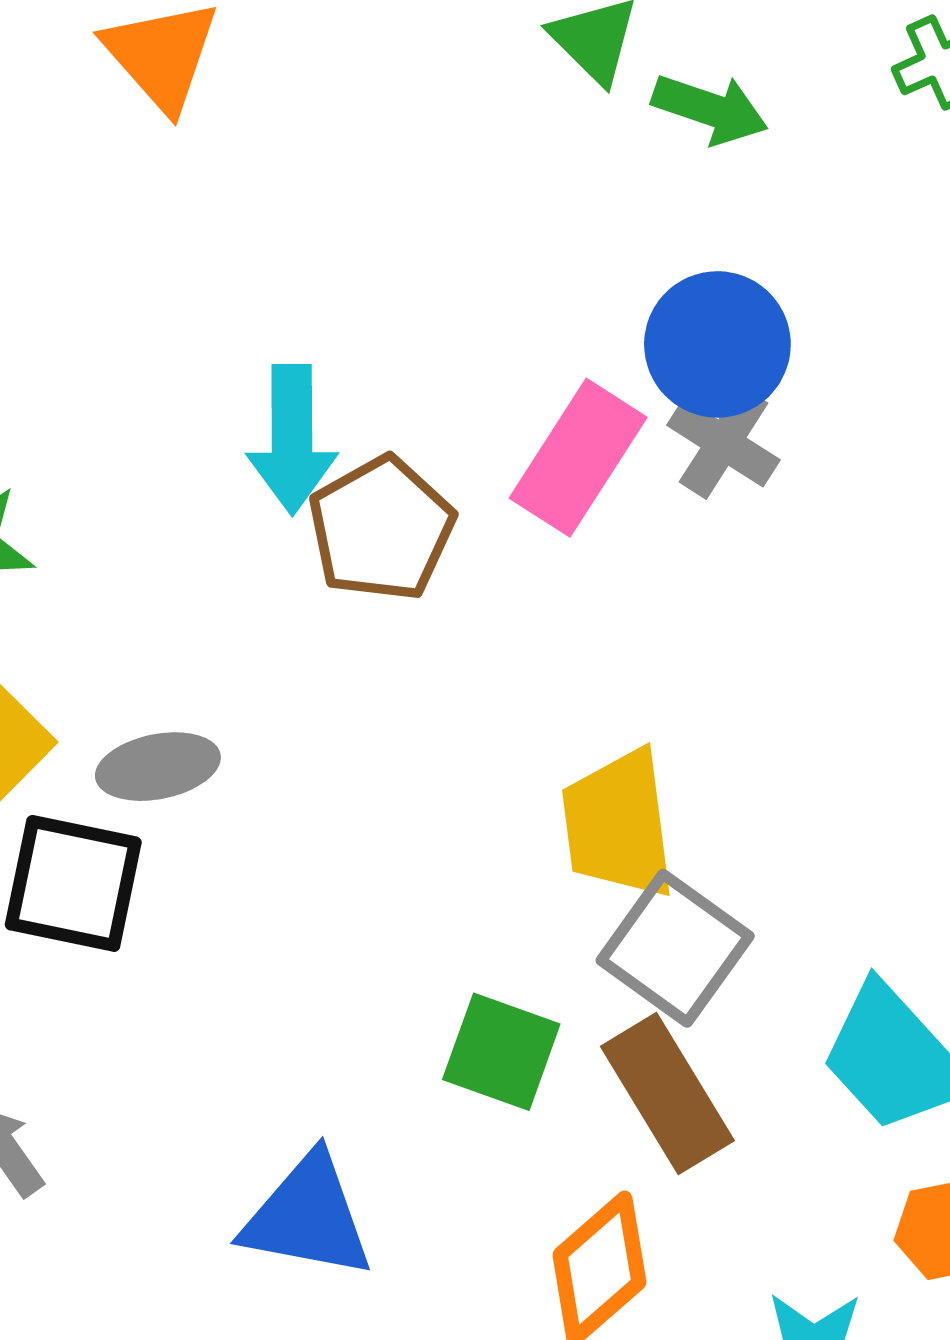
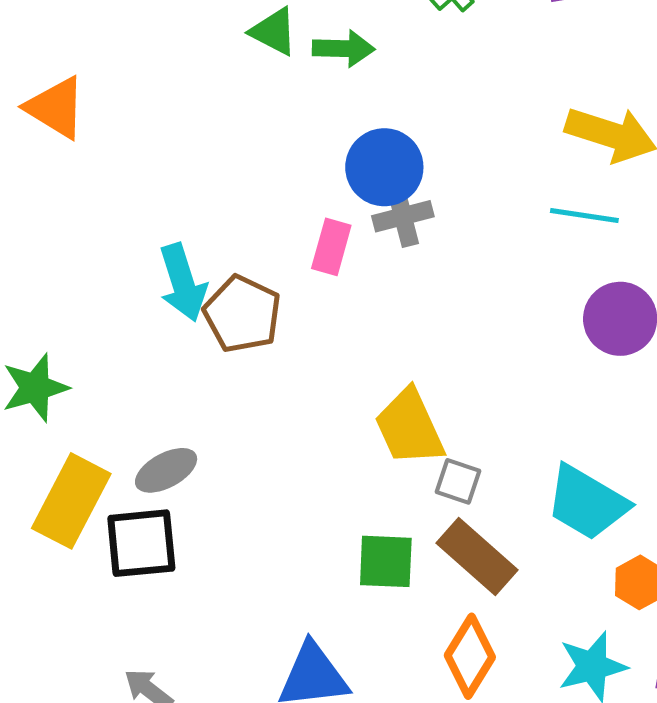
gray cross: (723, 443) -> (403, 216), turned -30
pink rectangle: (578, 458) -> (331, 247), size x0.7
gray square: (675, 948) -> (458, 481), size x0.6

